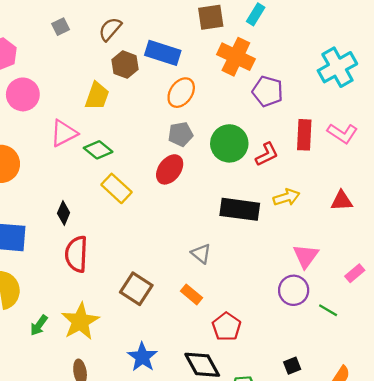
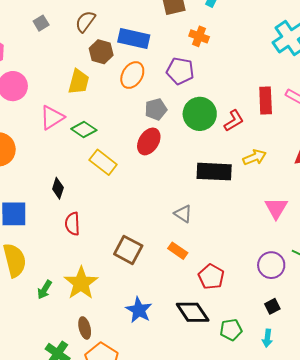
orange cross: (236, 57) -> (199, 36), size x0.6
purple pentagon: (268, 91) -> (180, 71), moved
orange ellipse: (181, 93) -> (132, 75), moved
red semicircle: (76, 254) -> (72, 224), size x0.7
purple circle: (294, 290) -> (271, 265), moved

